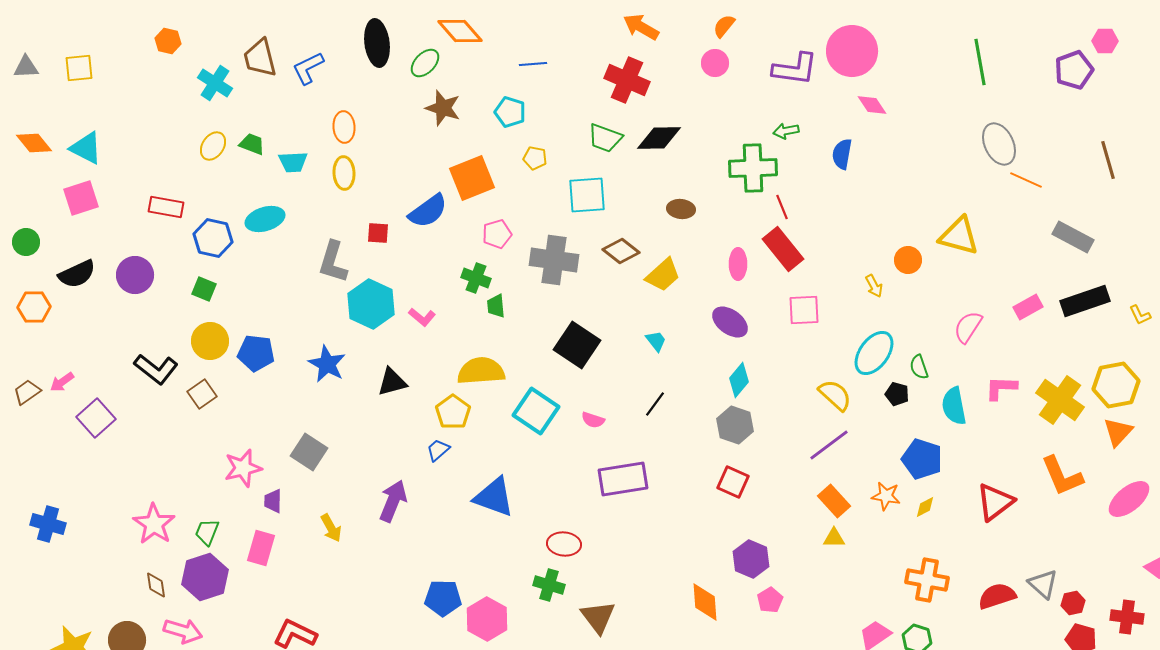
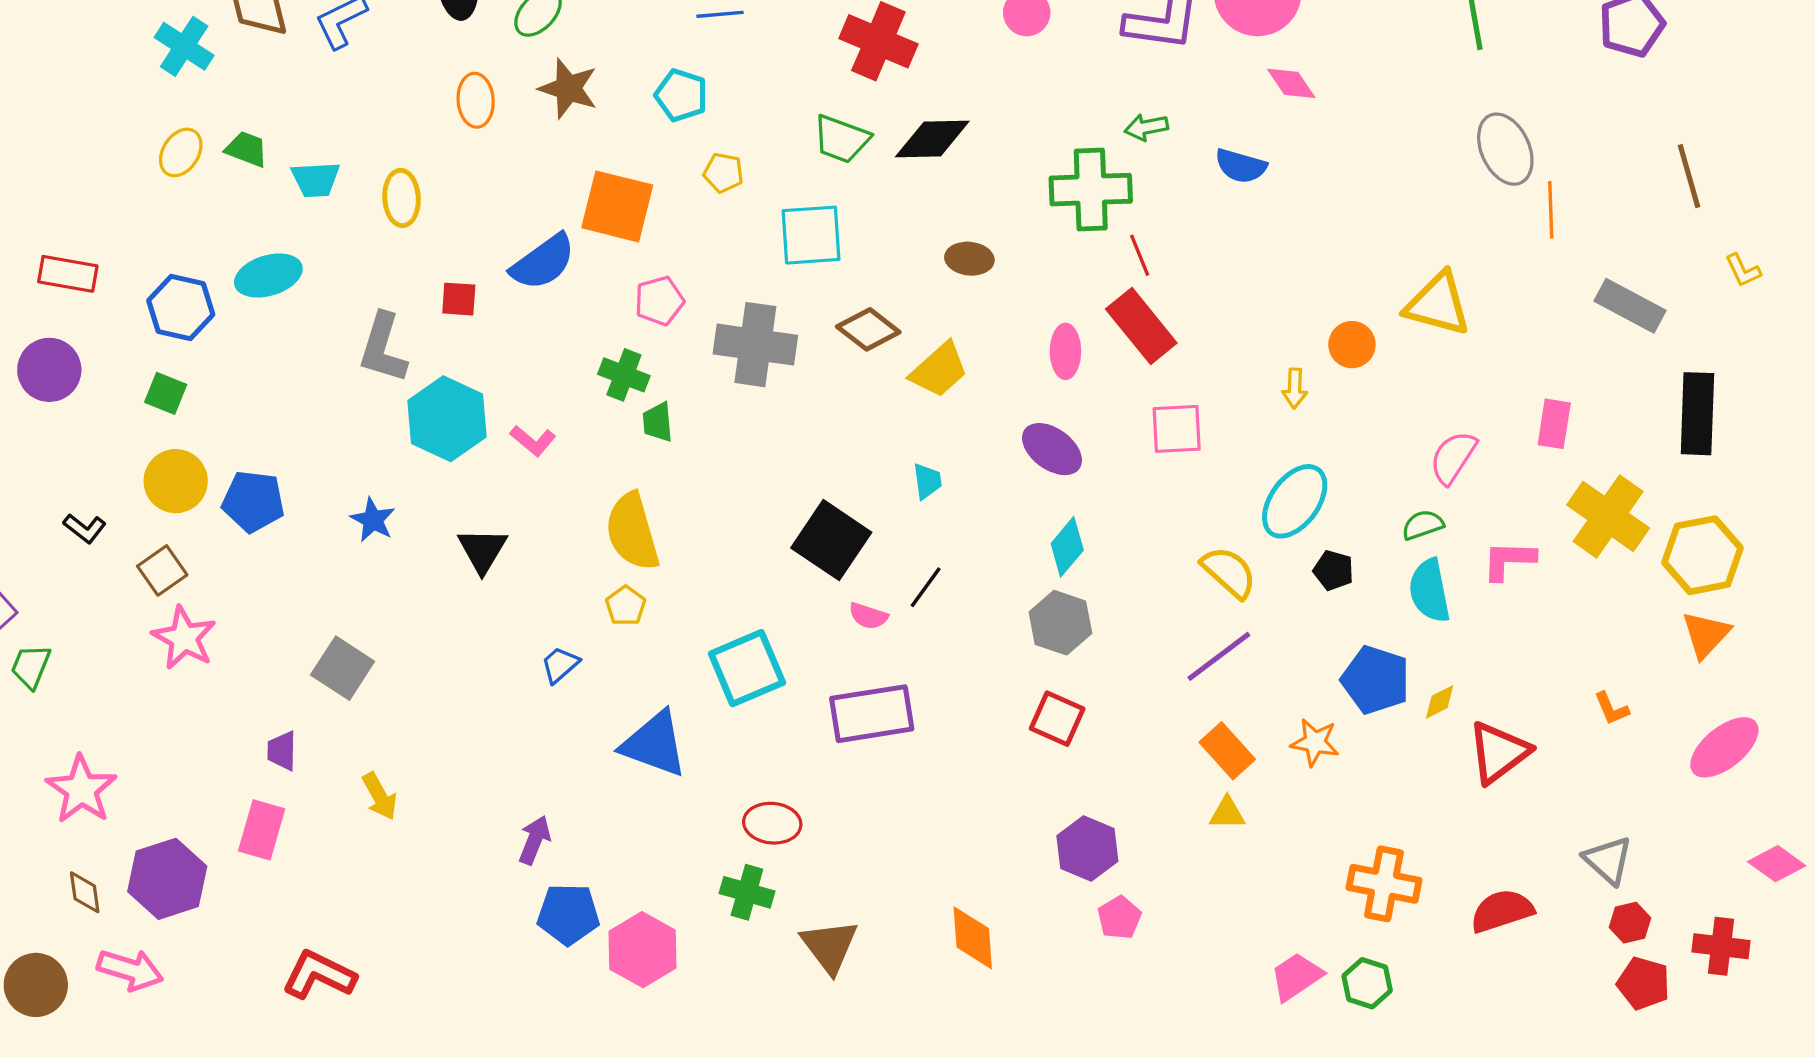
orange ellipse: (344, 127) -> (476, 100), moved
blue semicircle: (842, 154) -> (1241, 166), turned -84
orange square: (472, 178) -> (617, 206), turned 36
orange line: (1026, 180) -> (1551, 210), turned 64
red rectangle: (166, 207) -> (68, 274), moved
yellow arrow: (874, 286) -> (1295, 388), turned 30
black rectangle: (1085, 301) -> (1697, 414), moved, turned -69
pink rectangle: (1028, 307) -> (1554, 424), turned -52
yellow L-shape: (1140, 315) -> (1743, 270), moved
cyan trapezoid: (656, 341) -> (927, 481), turned 30
black square: (577, 345) -> (831, 540), moved
blue star: (327, 364) -> (373, 520), size x0.7
green semicircle: (919, 367) -> (1423, 525), moved, turned 90
black L-shape: (156, 369) -> (85, 528), size x0.6
yellow semicircle: (481, 371) -> (632, 532), turned -102
black triangle: (392, 382) -> (482, 550), turned -44
yellow cross: (1060, 400) -> (1608, 516), moved
cyan square: (536, 411) -> (747, 668), moved, turned 33
yellow pentagon: (453, 412) -> (626, 606), moved, size x0.7
pink semicircle: (593, 420) -> (868, 616), moved
pink star: (243, 468) -> (184, 638), moved, turned -30
orange L-shape: (1062, 476) -> (1611, 709), size x0.5
purple arrow: (393, 501) -> (535, 840), moved, size x0.7
yellow diamond: (925, 507) -> (1440, 702), moved
green trapezoid: (207, 532) -> (31, 666), moved
gray triangle: (1043, 584) -> (1608, 860), moved
orange diamond: (705, 602) -> (973, 938), moved

